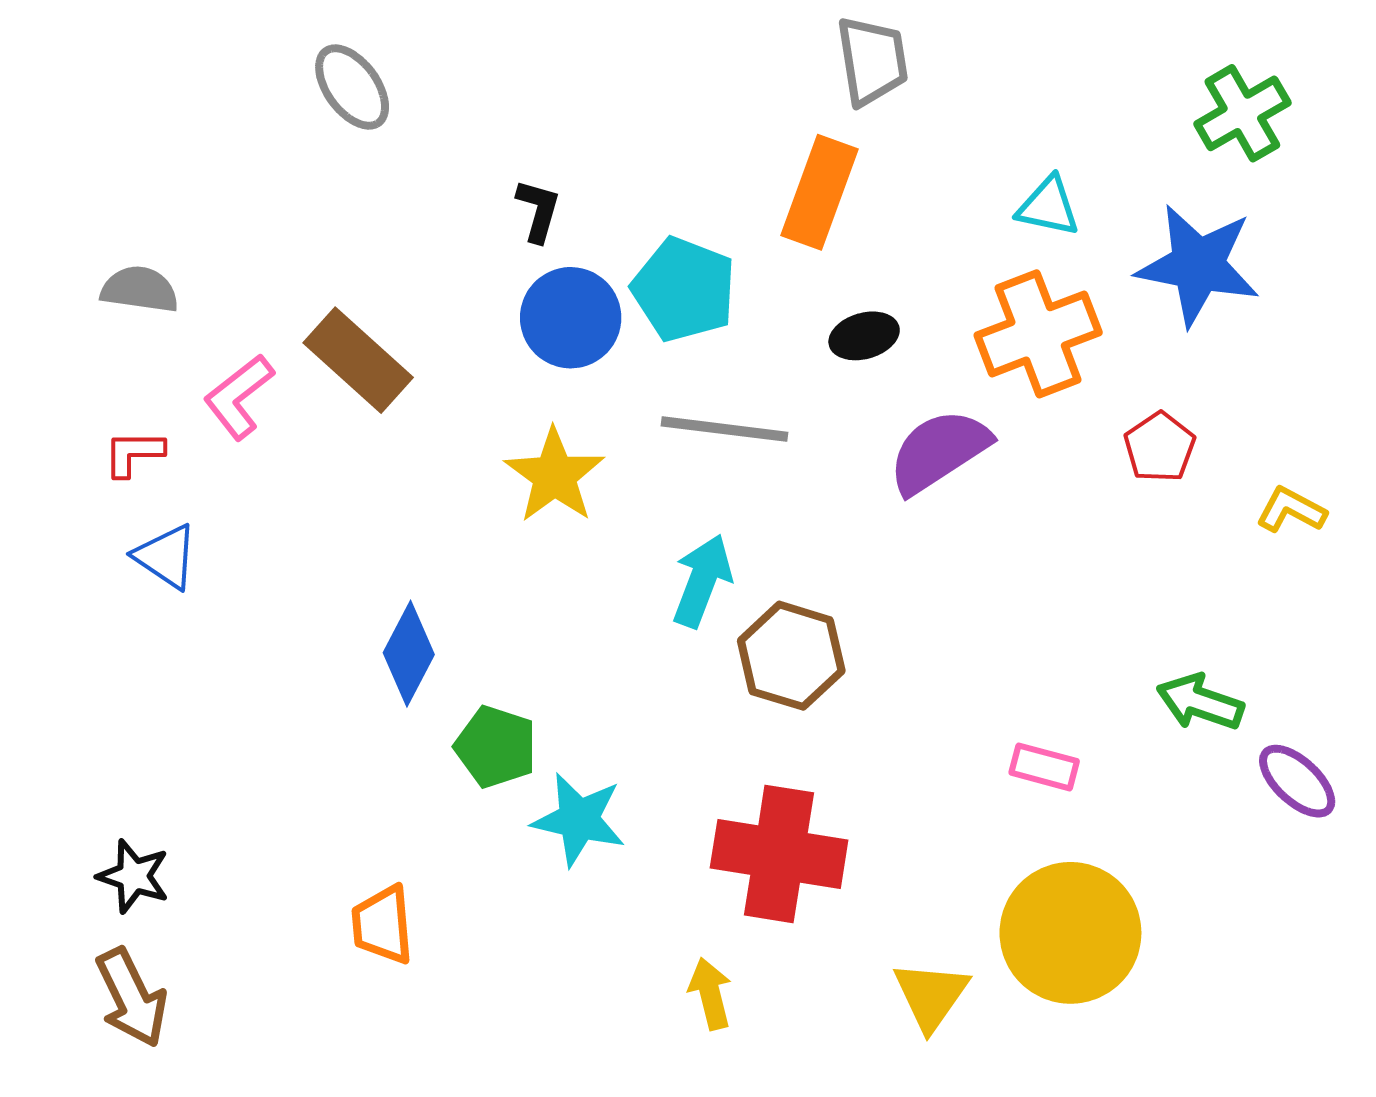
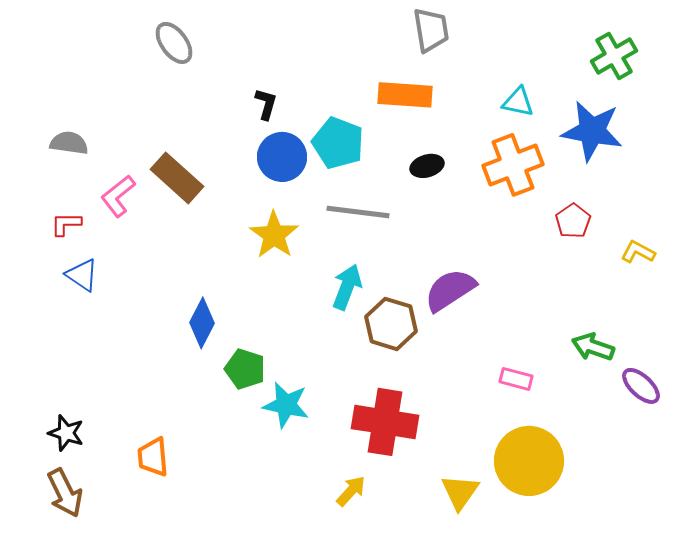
orange rectangle: (820, 192) -> (405, 95), turned 74
purple semicircle: (939, 451) -> (450, 290), moved
orange trapezoid: (382, 925) -> (153, 457), moved
yellow arrow: (710, 994) -> (351, 491), turned 56

